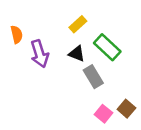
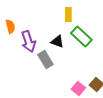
yellow rectangle: (78, 24) -> (68, 14), moved, turned -48
gray rectangle: (93, 77) -> (45, 60), moved

